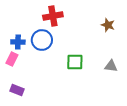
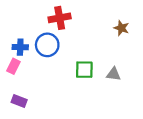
gray triangle: (111, 66) -> (114, 74), moved

